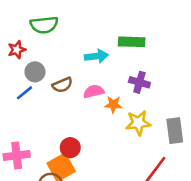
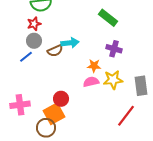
green rectangle: (132, 42) -> (108, 18), turned 36
red star: (17, 50) -> (34, 24), moved
cyan arrow: (96, 56) -> (70, 43), moved
pink semicircle: (94, 91) -> (91, 82), moved

